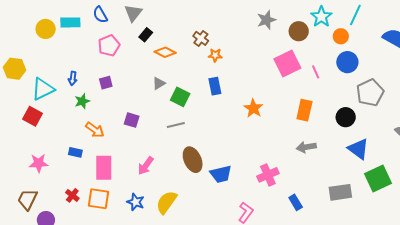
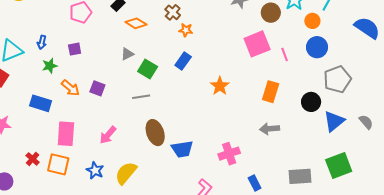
blue rectangle: (215, 86) -> (183, 61), turned 42
orange arrow: (95, 130) -> (70, 88), moved
blue triangle: (358, 149) -> (334, 121), moved, turned 40
blue rectangle: (75, 152) -> (41, 103), moved, size x1.5

